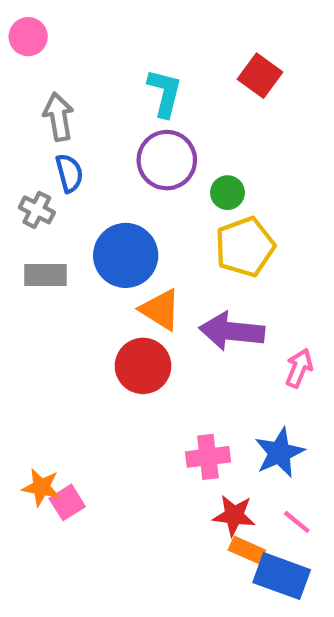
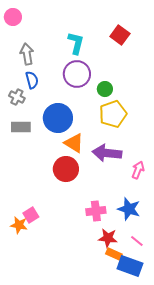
blue star: (279, 453) -> (129, 209), turned -30
pink square: (67, 502) -> (31, 215), moved

